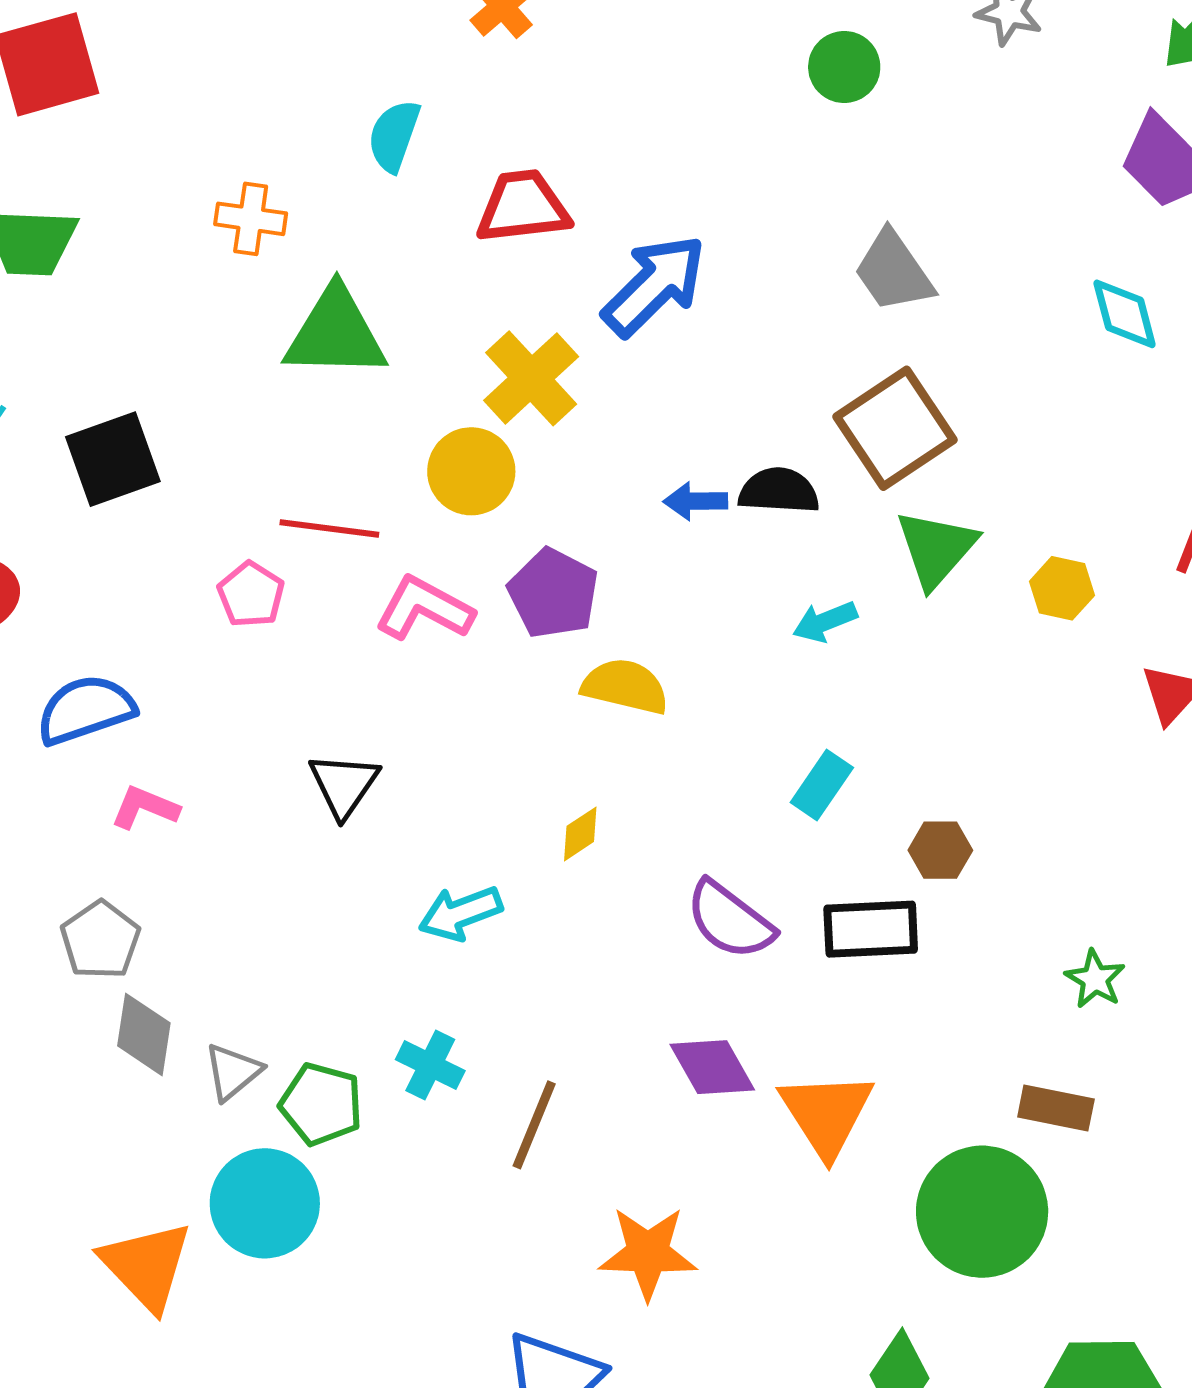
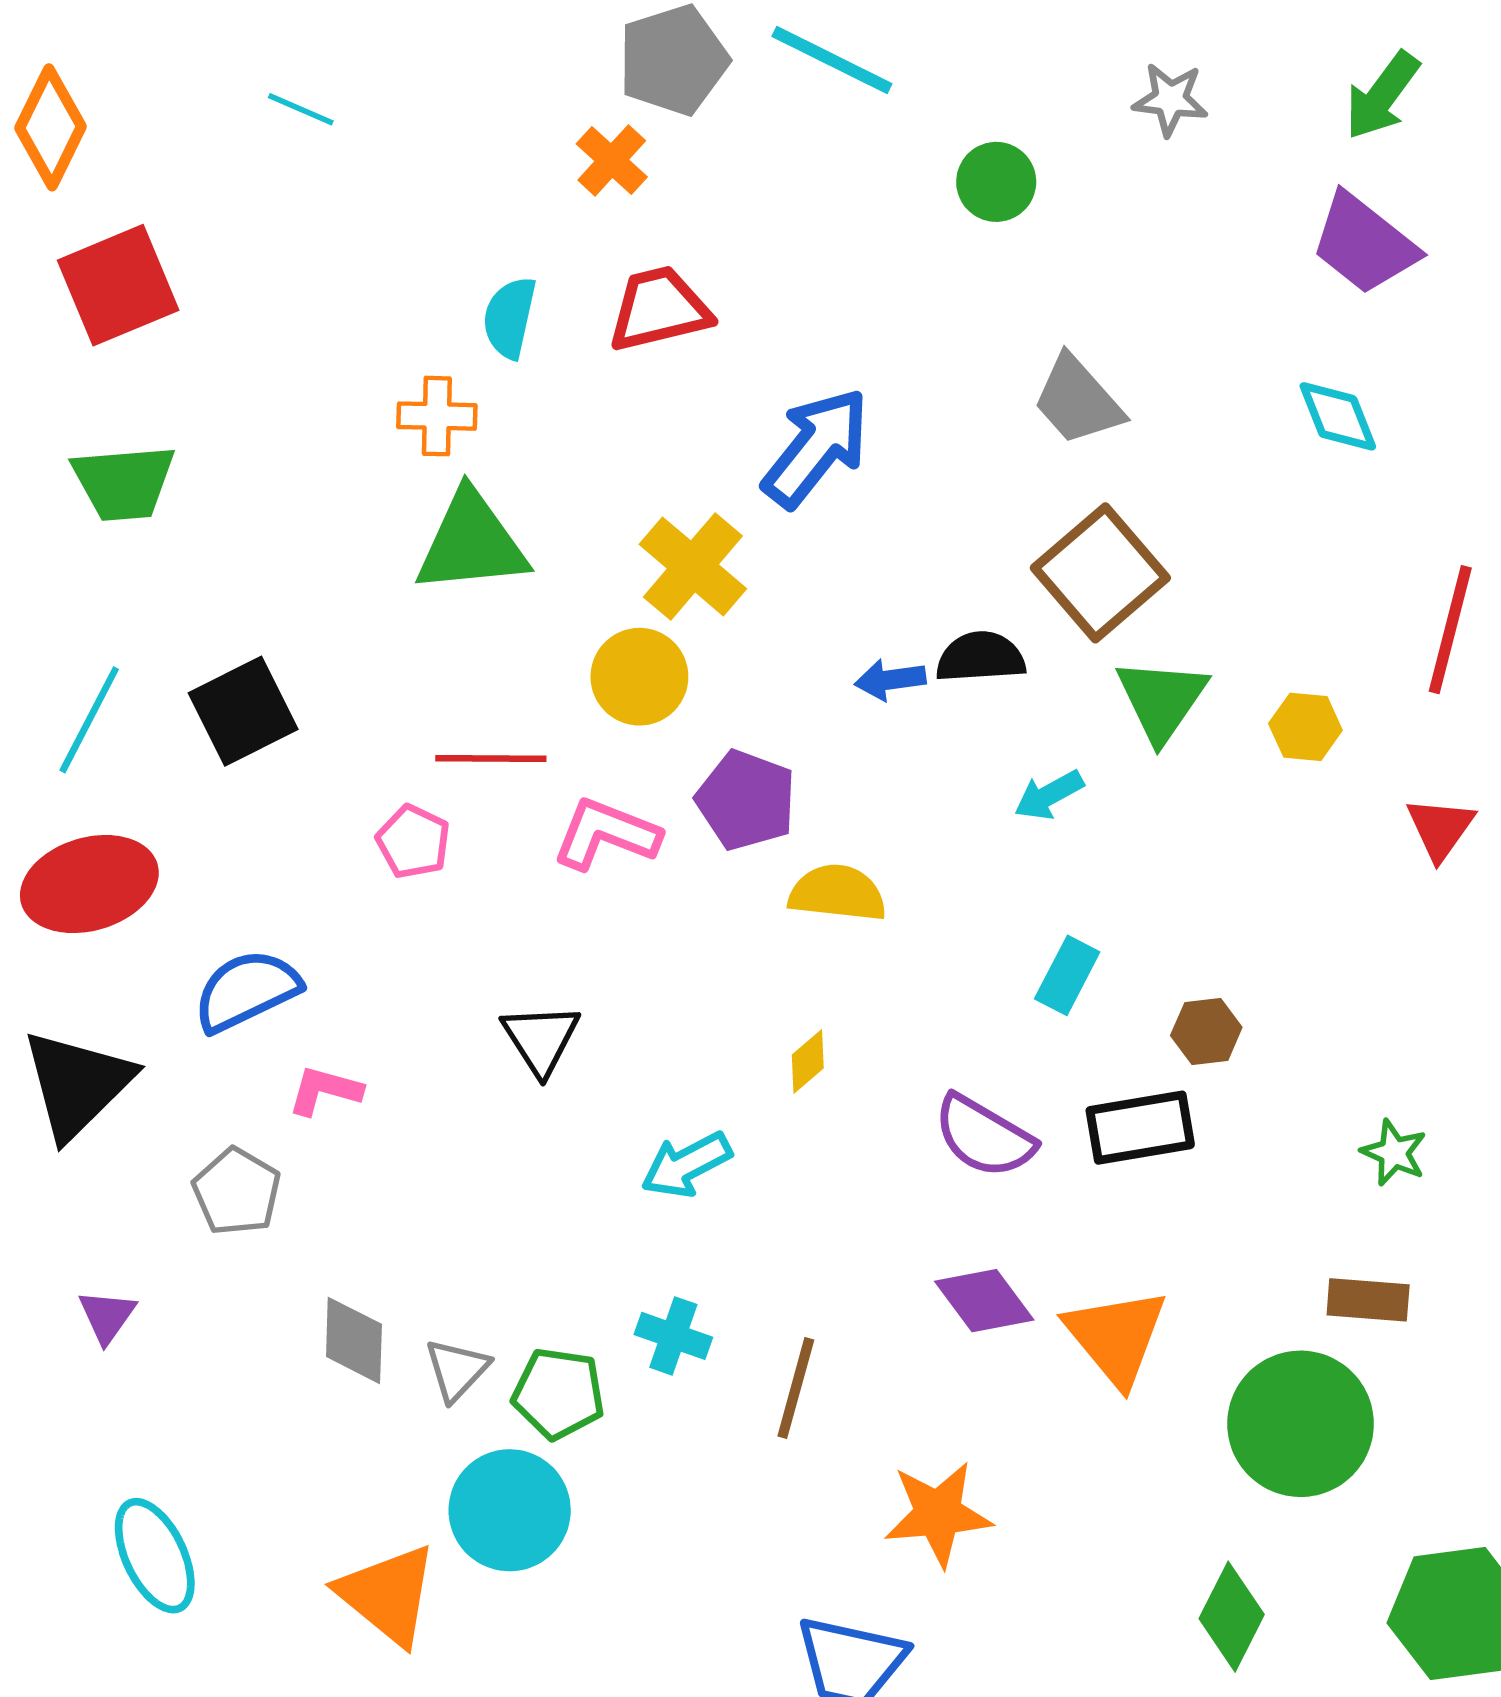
red trapezoid: (523, 207) -> (659, 309), moved
orange cross: (251, 219) -> (437, 416), moved
gray pentagon: (100, 940) -> (237, 1192), moved

